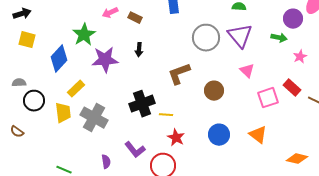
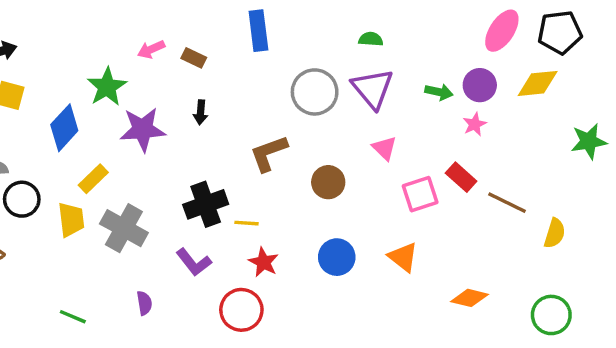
purple circle: (293, 19) -> (480, 85), moved
purple L-shape: (135, 150) -> (194, 262), moved

